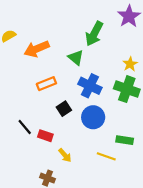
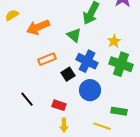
yellow star: (130, 64) -> (114, 41), moved
black square: (64, 109) -> (68, 74), moved
red rectangle: (45, 136) -> (59, 105), moved
yellow arrow: (65, 155) -> (64, 125), turned 40

